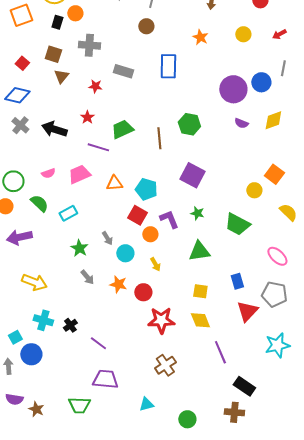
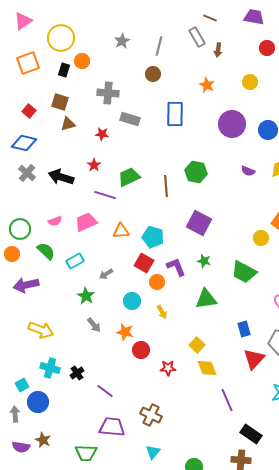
gray cross: (89, 45) -> (108, 93), moved
brown triangle: (61, 76) -> (68, 124), turned 35
purple circle: (233, 89) -> (232, 124), moved
gray arrow: (107, 238) -> (106, 274), moved, turned 88
yellow square: (200, 291) -> (197, 345), moved, turned 35
red circle: (143, 292) -> (141, 350), moved
red star: (161, 320) -> (168, 368), size x0.6
brown cross: (165, 365) -> (151, 415), moved, turned -30
cyan triangle: (146, 404) -> (153, 452), turned -35
brown star: (36, 409) -> (43, 440), moved

